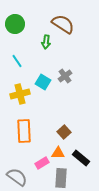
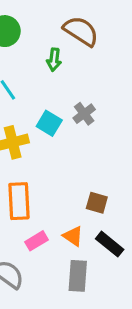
brown square: (64, 132) -> (97, 203), moved, turned -32
orange triangle: (58, 153) -> (73, 236), turned 32
pink rectangle: (42, 163) -> (36, 241), moved

